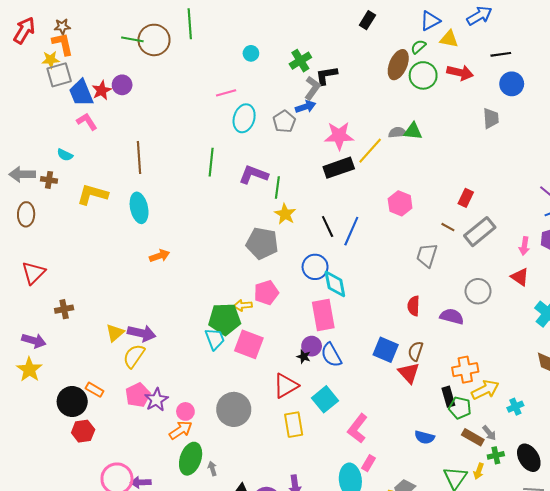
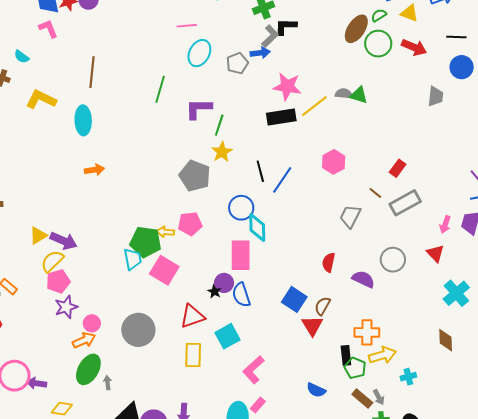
purple L-shape: (253, 175) -> (199, 109), turned -32
pink pentagon: (138, 395) -> (58, 281), moved

